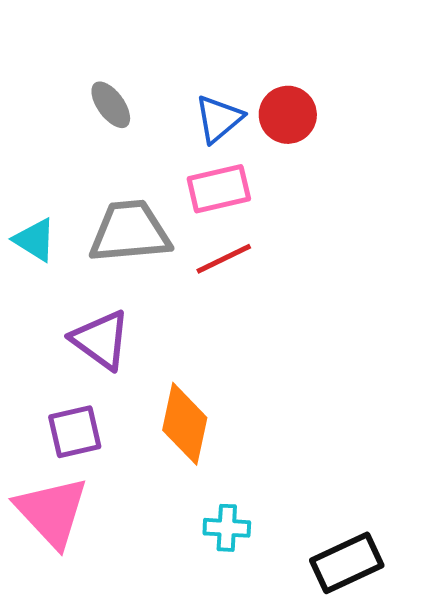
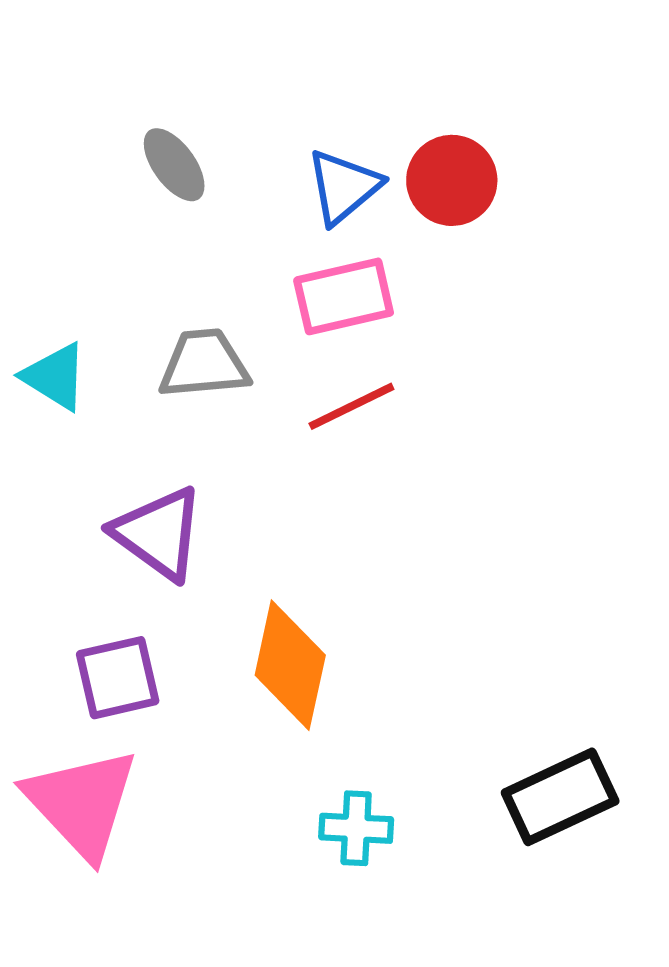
gray trapezoid: (130, 232) -> (204, 364), size x0.7
black rectangle: (347, 563) -> (560, 797), moved

